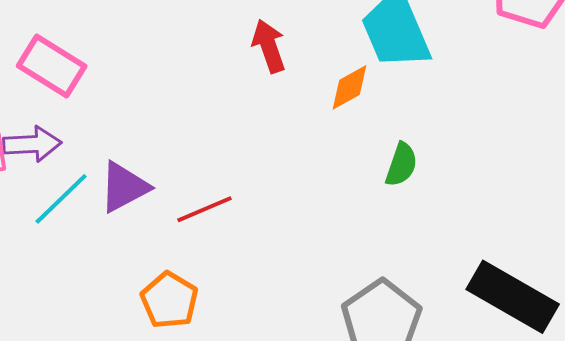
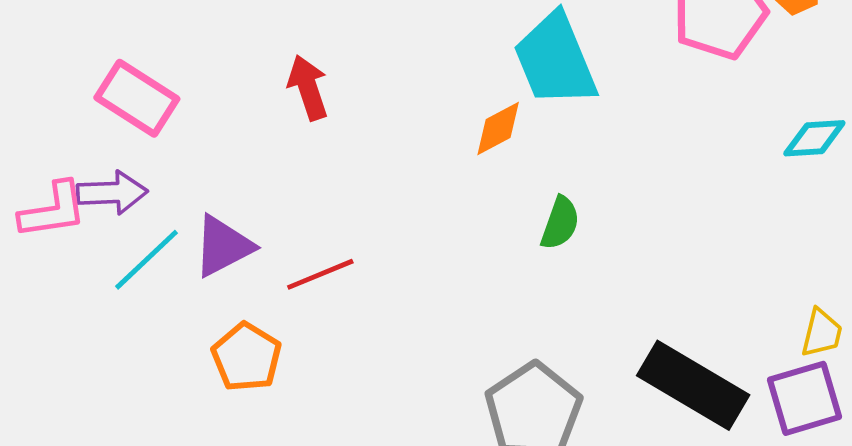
red arrow: (269, 46) -> (308, 88), moved
orange pentagon: (169, 300) -> (247, 357), moved

